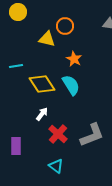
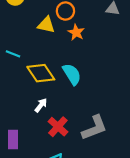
orange star: (74, 59) -> (76, 32), moved
cyan line: (16, 66) -> (13, 54), turned 32

